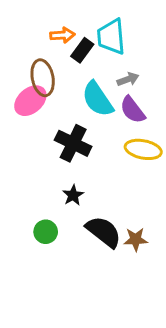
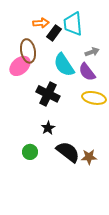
gray arrow: (128, 79) -> (92, 52), moved

